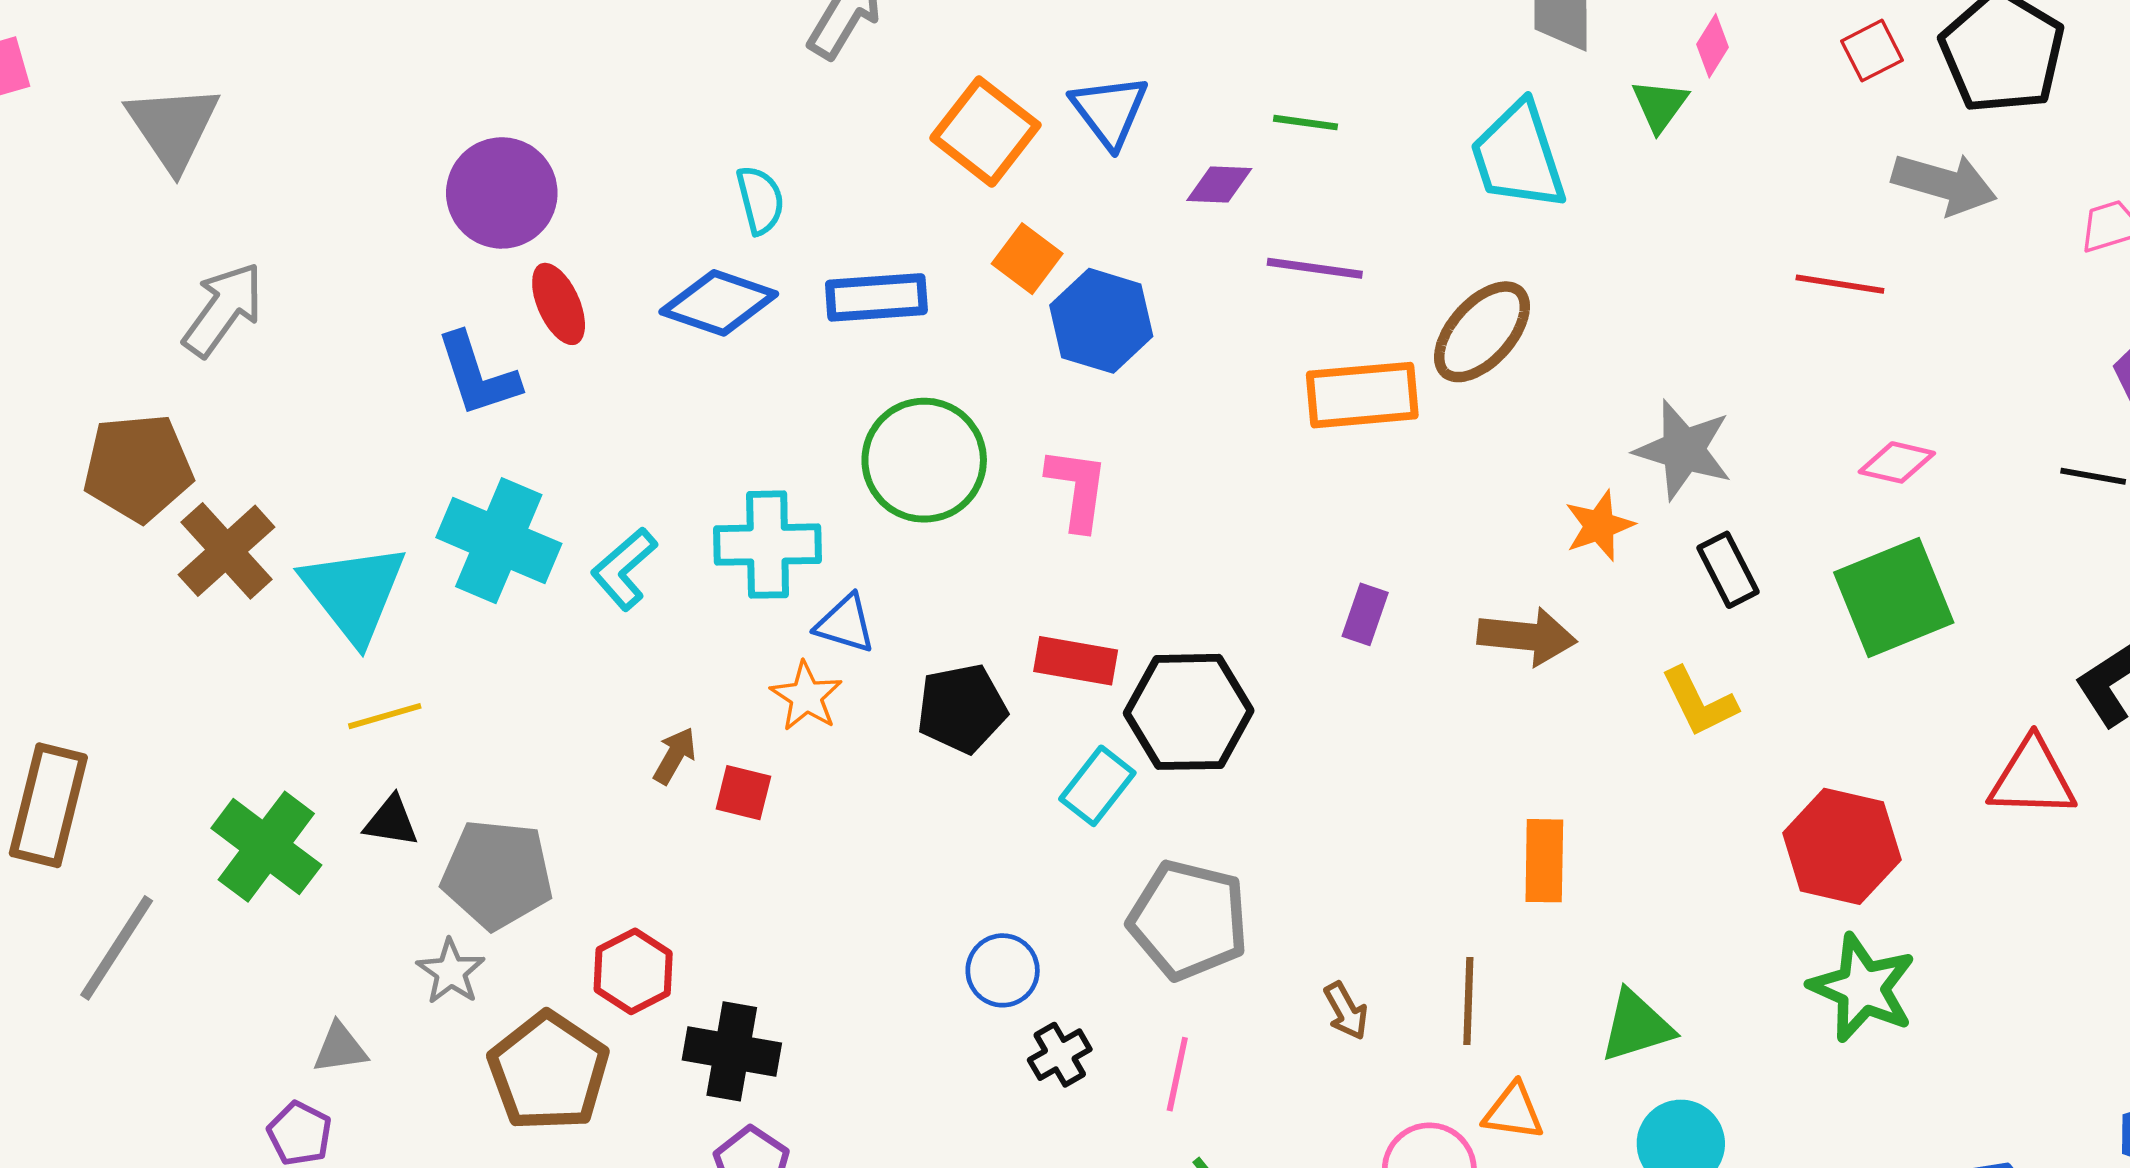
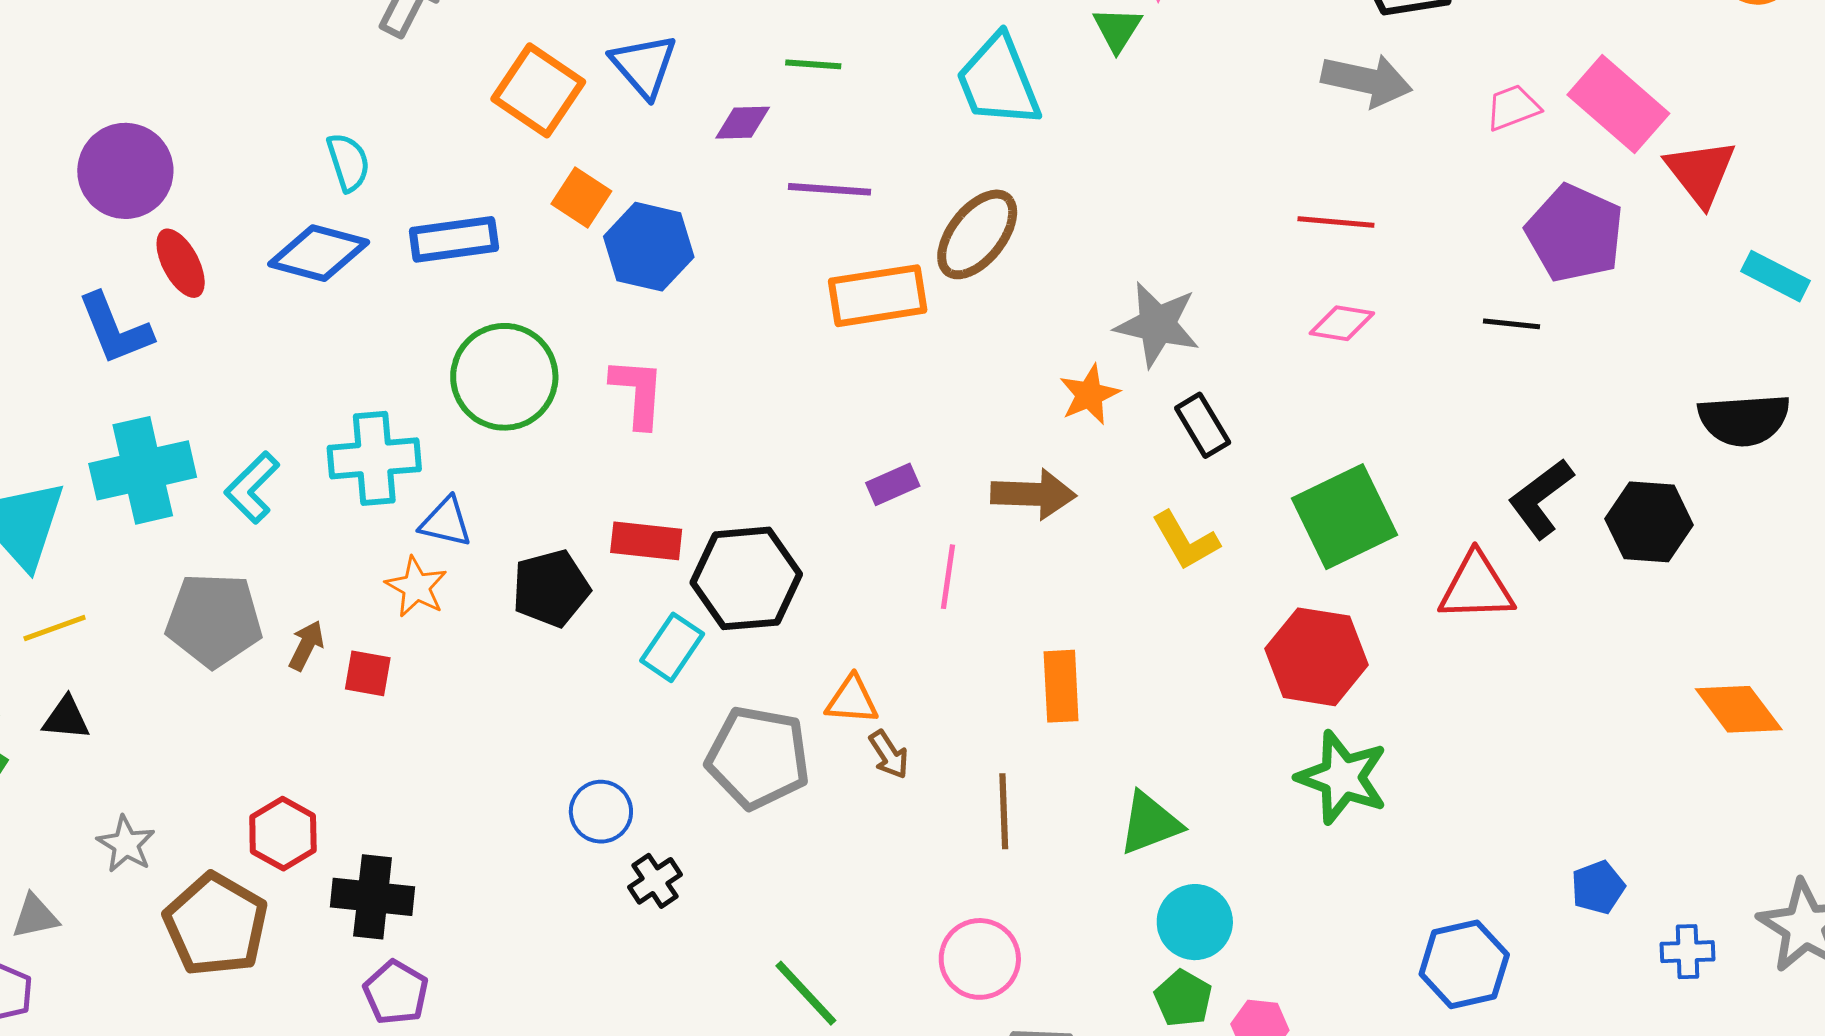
red line: (1840, 284) -> (1336, 222), moved
cyan cross: (499, 541) -> (143, 470), turned -32
green square: (1894, 597) -> (1344, 517), moved
purple rectangle: (1365, 614) -> (893, 484), turned 51
gray pentagon: (497, 874) -> (214, 620), moved
brown arrow: (1346, 1011) -> (889, 755), moved
pink line: (1177, 1074) -> (948, 577), moved
orange triangle: (1513, 1112) -> (852, 700), moved

